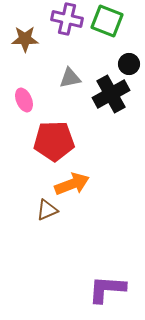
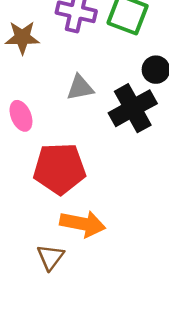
orange arrow: (72, 184) -> (83, 224), turned 32
brown triangle: (47, 210) -> (51, 257), turned -30

